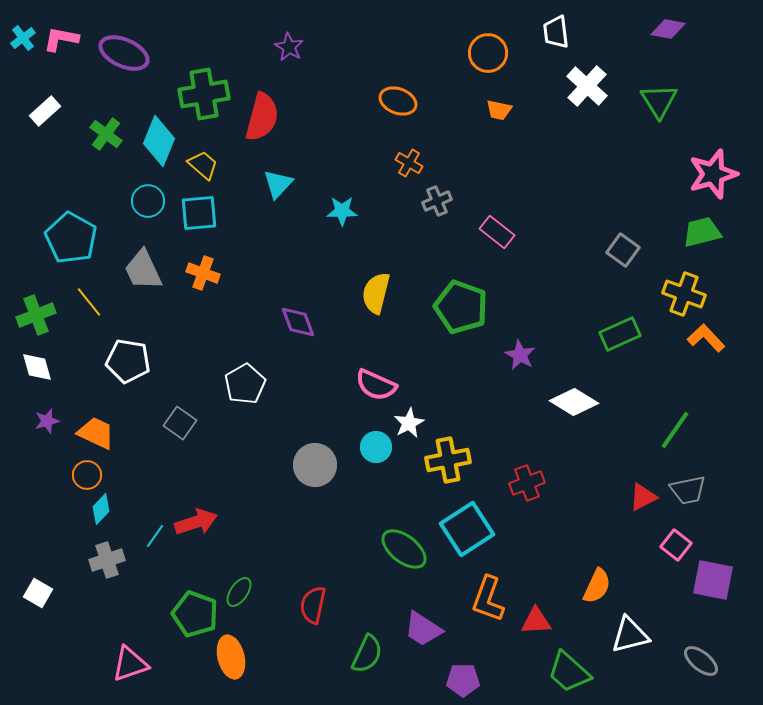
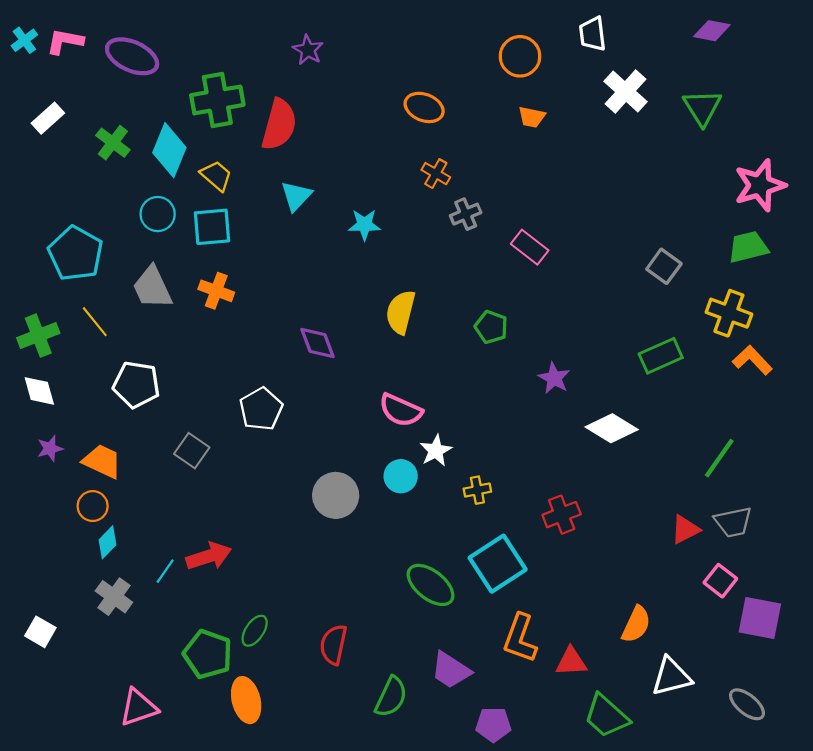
green pentagon: (461, 307) -> (491, 327), size x0.6
yellow cross: (448, 460) -> (477, 490), size x0.6
gray cross: (107, 560) -> (114, 597), turned -36

